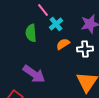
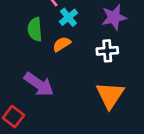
orange semicircle: (63, 44) -> (62, 44), moved

